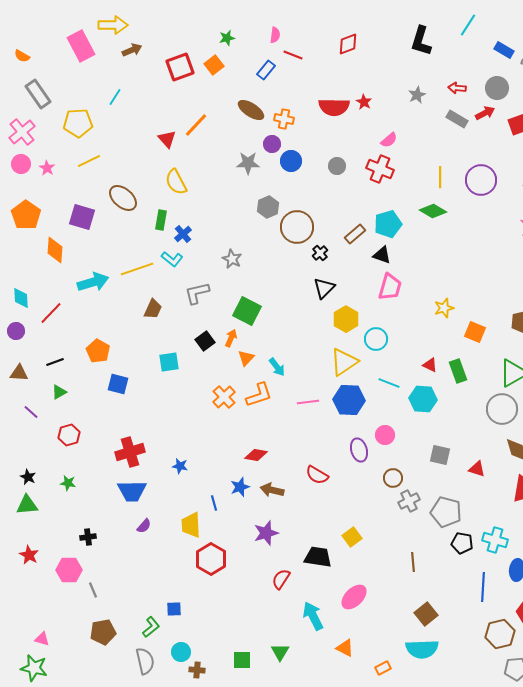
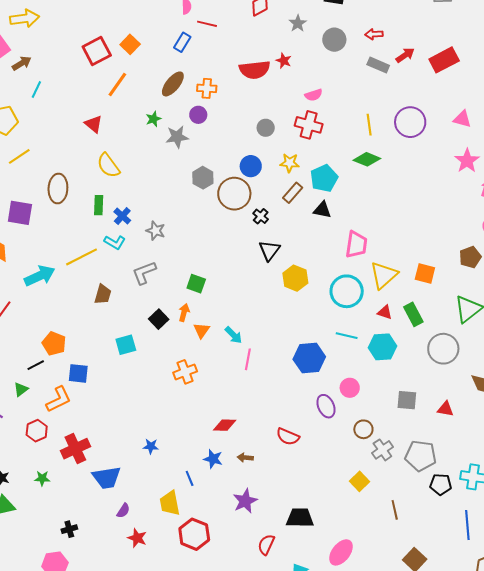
green star: (227, 38) -> (153, 119), moved
brown arrow: (132, 50) -> (22, 63), moved
gray circle: (497, 88) -> (334, 40), moved
gray star: (417, 95) -> (298, 23), moved
brown ellipse: (251, 110) -> (173, 84), turned -76
orange line: (196, 125) -> (117, 84), moved
pink semicircle: (389, 140) -> (314, 95), turned 30
blue circle: (291, 161) -> (251, 166), moved
brown ellipse: (123, 198) -> (58, 189), turned 60
gray star: (232, 259) -> (156, 231), moved
pink trapezoid: (390, 287) -> (356, 245), moved
yellow star: (444, 308) -> (290, 163), moved, turned 30
green square: (247, 311) -> (196, 284), size x0.7
cyan circle: (376, 339) -> (347, 291), moved, size x1.4
black line: (55, 362) -> (36, 365), moved
yellow triangle: (344, 362) -> (384, 275), moved
orange L-shape: (259, 395) -> (59, 399), moved
orange cross: (224, 397) -> (185, 372), turned 30
pink line: (308, 402) -> (248, 359), moved, turned -65
gray circle: (502, 409) -> (443, 349), moved
red cross: (130, 452) -> (75, 449), moved
blue star: (240, 487) -> (213, 459), turned -30
brown arrow: (272, 490) -> (245, 458), size x0.7
yellow square: (352, 537) -> (359, 481), moved
red star: (29, 555) -> (137, 538), moved

